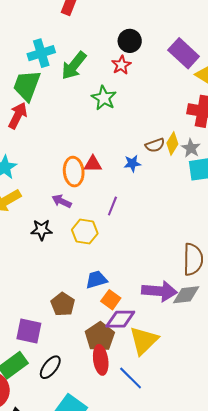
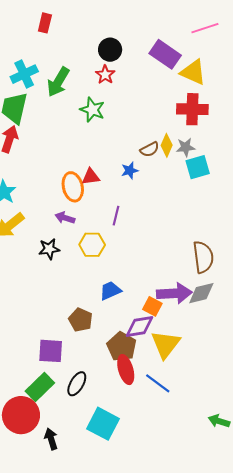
gray star: (191, 148) -> (186, 147), turned -30
orange square: (111, 300) -> (152, 306), moved

